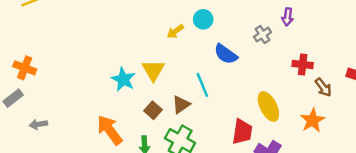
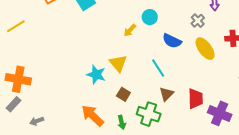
orange cross: (25, 68) -> (18, 79), size x1.4
brown triangle: (181, 105) -> (166, 94), moved
yellow ellipse: (268, 106) -> (205, 49), moved

